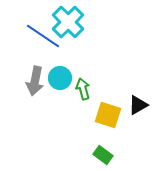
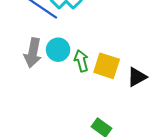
yellow square: (108, 115) -> (107, 66), moved

